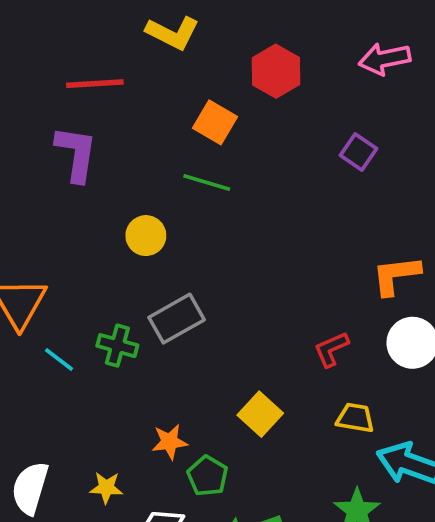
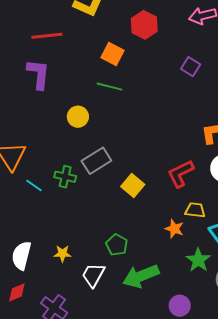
red L-shape: (331, 349) -> (181, 174), size x1.4
yellow square: (260, 414) -> (133, 185), moved
orange star: (170, 442) -> (174, 229), moved, turned 30

